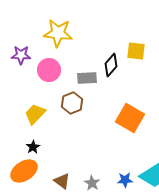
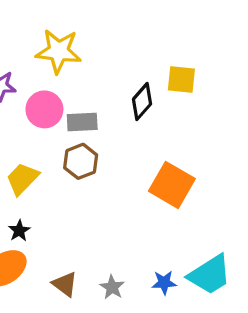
gray rectangle: (87, 78) -> (82, 122), moved

